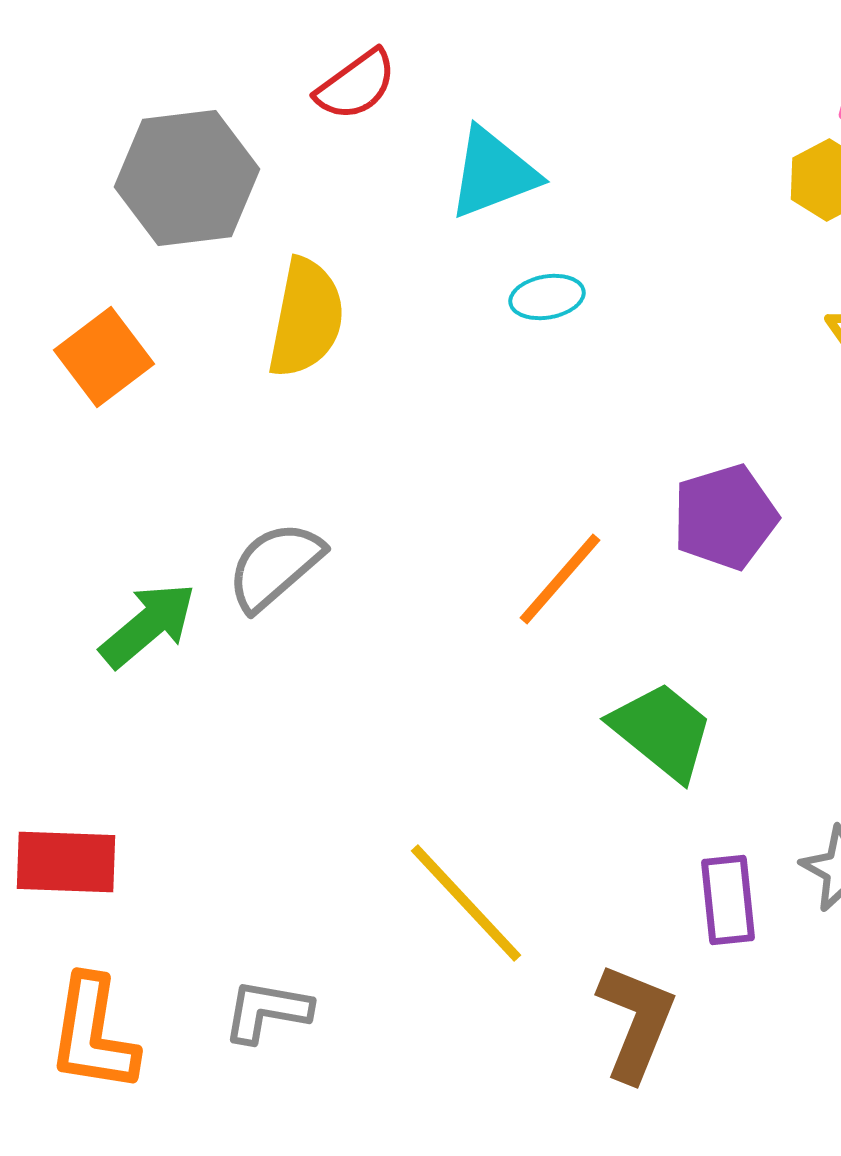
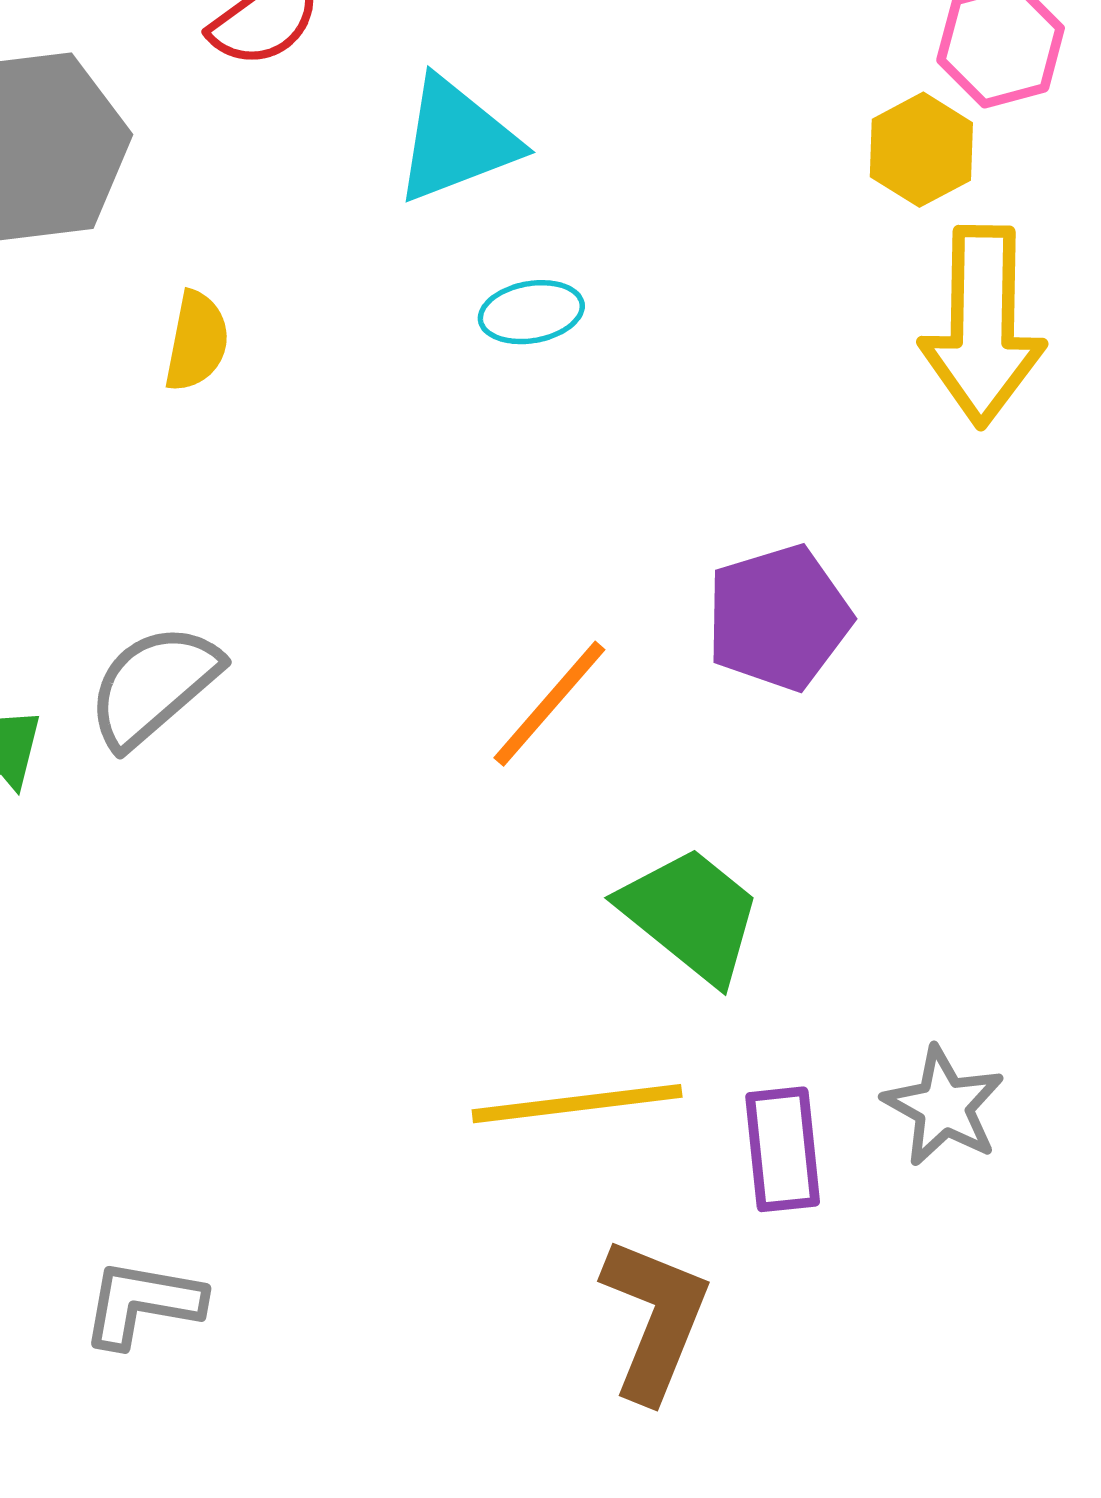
yellow semicircle: (306, 318) -> (197, 341), size x0.6
yellow line: (466, 903) -> (577, 1104), moved, turned -54

